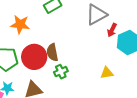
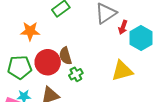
yellow triangle: (107, 73) -> (122, 71), size x1.6

